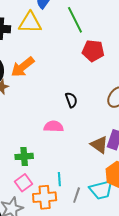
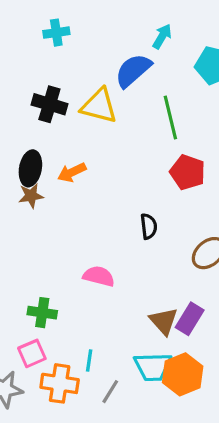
orange arrow: (23, 67) -> (72, 172), size x0.7
black semicircle: (71, 100) -> (149, 226), moved
cyan trapezoid: (101, 190) -> (153, 367), moved

